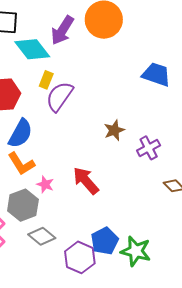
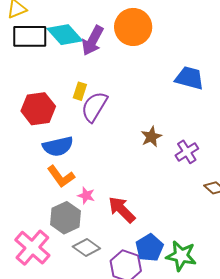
cyan diamond: (32, 49) -> (65, 35), moved
blue semicircle: (20, 133) -> (58, 146), turned 52
red arrow: (86, 181) -> (122, 210), moved

